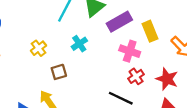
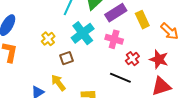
cyan cross: (79, 44) -> (83, 33), size x1.6
pink cross: (130, 51) -> (114, 39), moved

